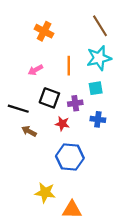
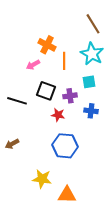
orange cross: (44, 31) -> (47, 45), moved
cyan star: (99, 58) -> (92, 54), turned -30
brown arrow: (29, 131) -> (12, 144), moved, turned -56

